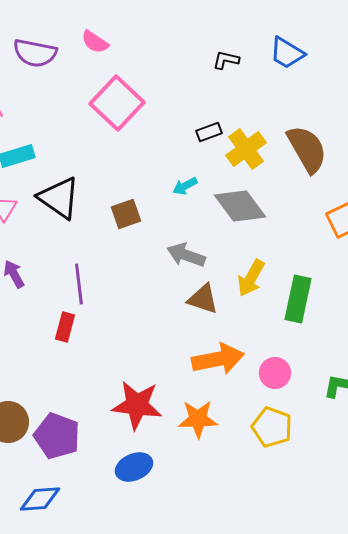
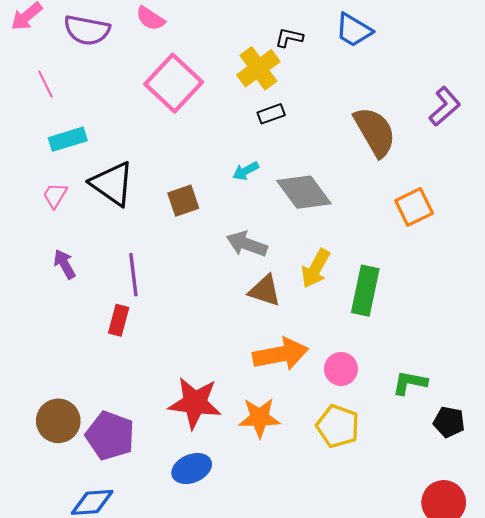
yellow cross: (246, 149) -> (258, 68), moved

